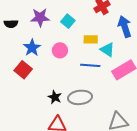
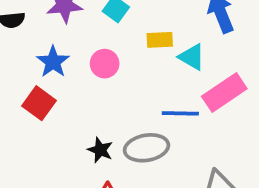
blue line: (90, 65) -> (180, 113), moved

